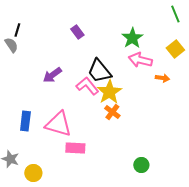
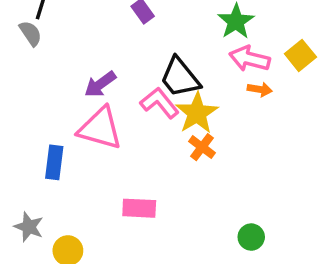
yellow square: (175, 49) -> (300, 55), moved
orange arrow: (162, 78) -> (260, 89), moved
pink triangle: (58, 124) -> (100, 128), moved

